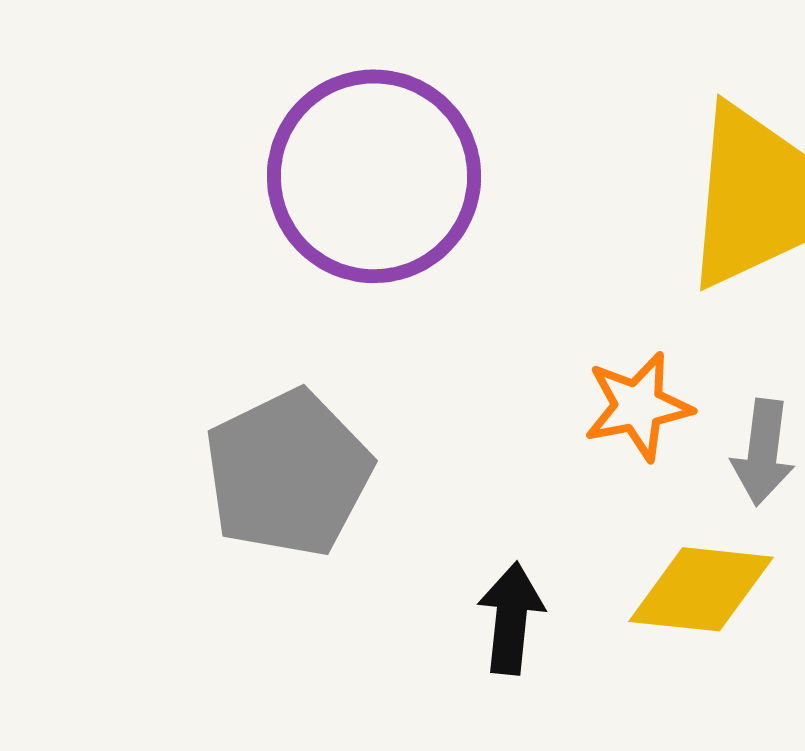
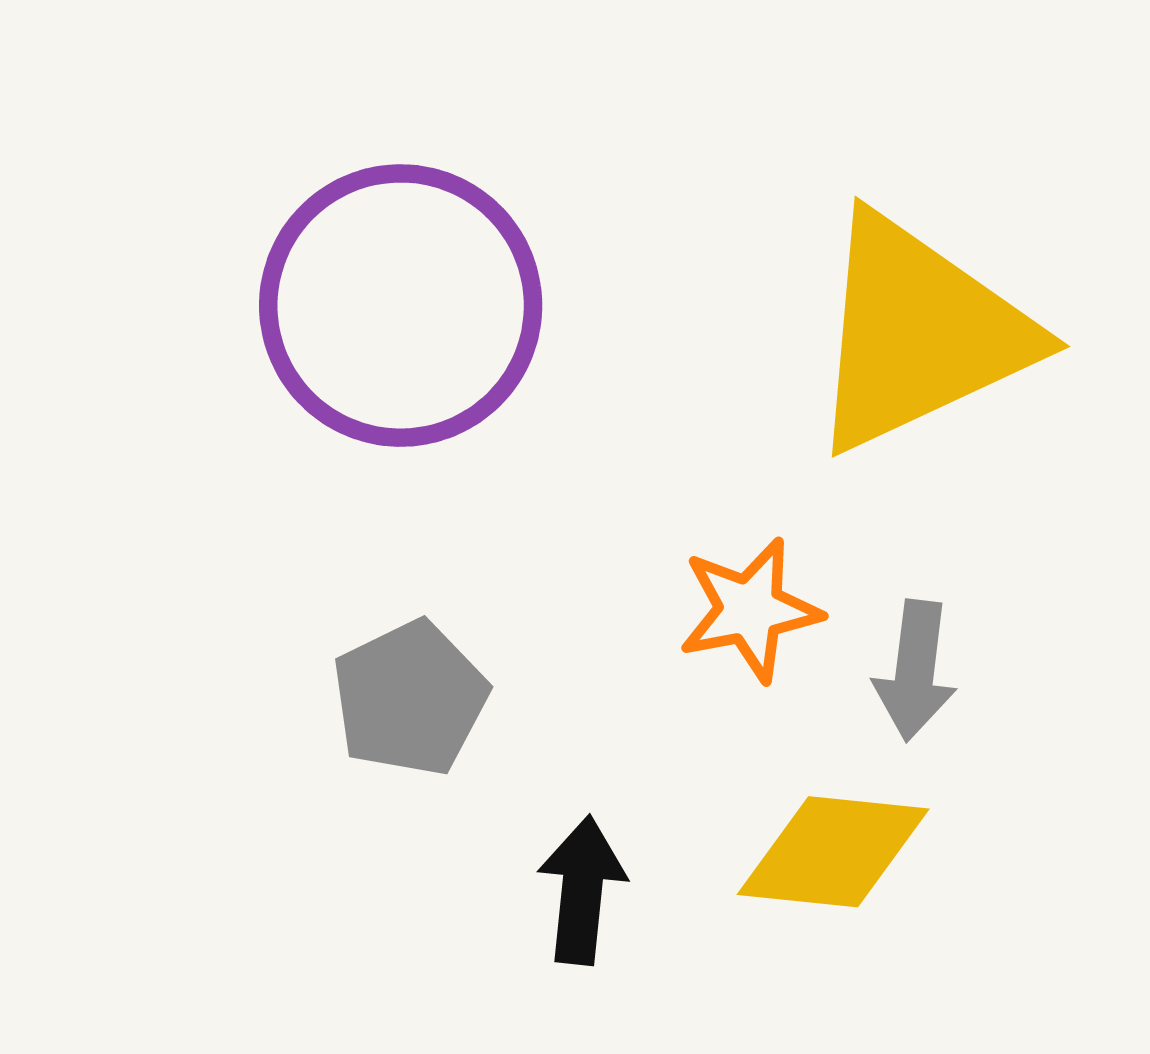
gray pentagon: (288, 473) -> (410, 698), moved, size x0.7

